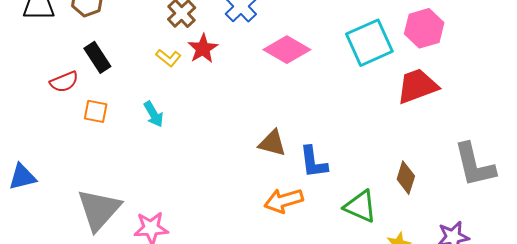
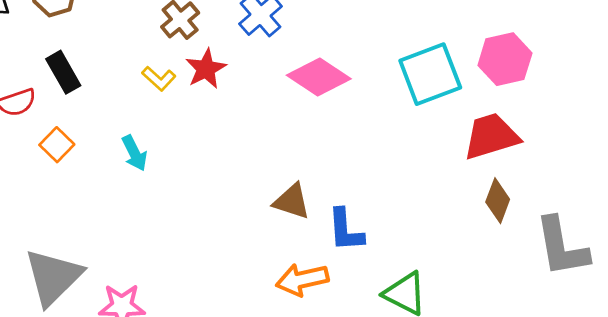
orange square: (96, 111) -> (57, 145), turned 30
brown diamond: (406, 178) -> (498, 201), moved

